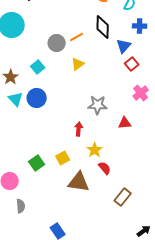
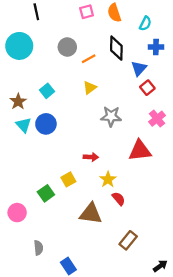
gray circle: (57, 43) -> (67, 47), moved
gray star: (98, 105) -> (111, 116), moved
red triangle: (125, 123) -> (140, 151), size x1.6
red arrow: (79, 129) -> (91, 157), turned 88
yellow square: (63, 158) -> (68, 179), moved
brown rectangle: (123, 197) -> (128, 240), moved
gray semicircle: (21, 206) -> (38, 248), moved

